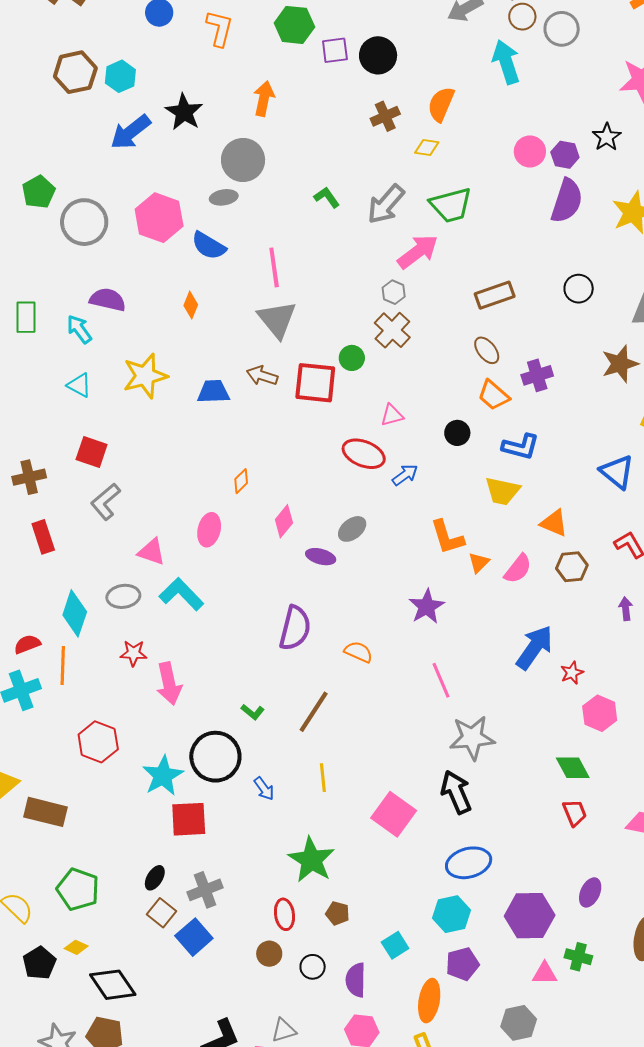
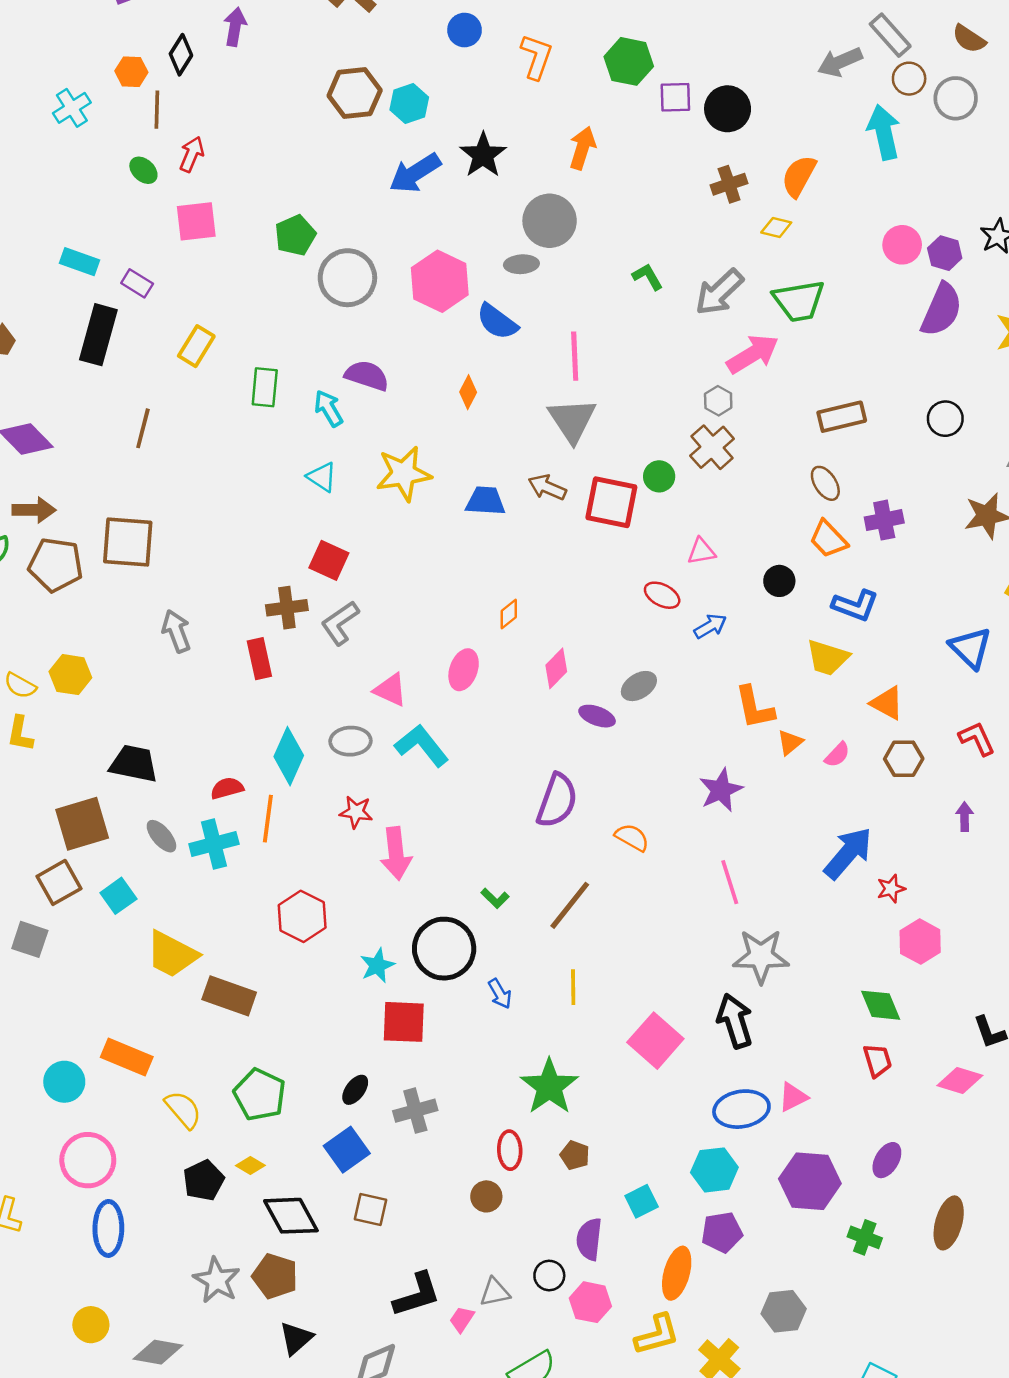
red ellipse: (364, 454) -> (662, 595), size x0.7
brown cross: (29, 477) -> (287, 608), moved
pink semicircle: (518, 569) -> (837, 755), size x0.7
cyan star: (163, 776) -> (377, 966), size x0.7
brown square: (161, 913) -> (370, 1210), moved, turned -32
blue square: (194, 937) -> (347, 1150), moved
black circle: (313, 967) -> (549, 1276), moved
pink triangle: (545, 973) -> (793, 1097), moved, turned -32

